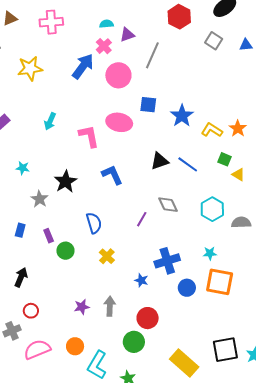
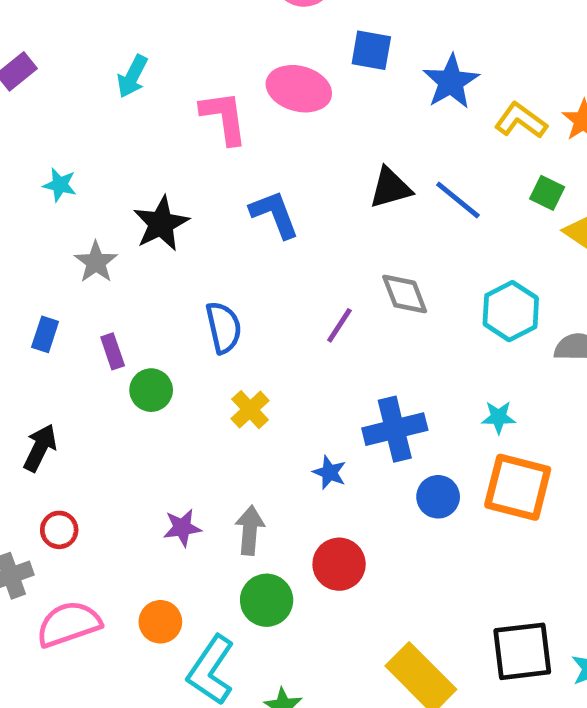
green circle: (134, 342) -> (267, 600), moved

